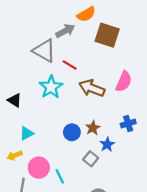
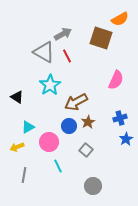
orange semicircle: (86, 14) -> (120, 19), moved
red line: (70, 65) -> (67, 56), moved, turned 32
brown arrow: (92, 88) -> (76, 102), moved, turned -50
blue star: (107, 144) -> (126, 139), moved
pink circle: (39, 168) -> (49, 142), moved

